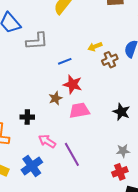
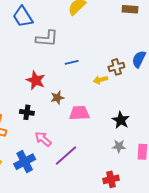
yellow arrow: (95, 47) -> (100, 80), moved
red star: (73, 84) -> (36, 80), moved
gray star: (123, 151) -> (119, 146), moved
purple line: (72, 154) -> (66, 156), turned 70

